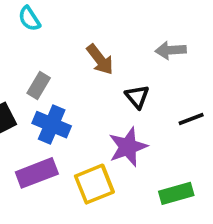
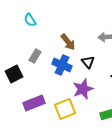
blue cross: (52, 125) -> (62, 65), moved

